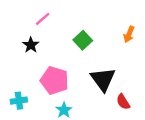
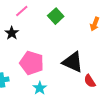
green square: (83, 40) -> (56, 16), moved
black triangle: (103, 79) -> (73, 62), turned -30

